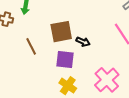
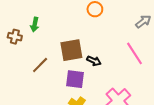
brown line: (31, 46) -> (40, 65), turned 72

